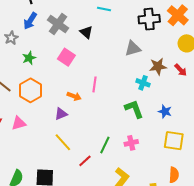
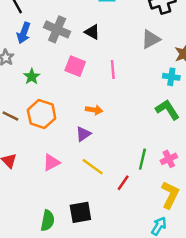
pink line: (95, 84) -> (113, 70), moved
pink triangle: (19, 123) -> (51, 162), moved
pink cross: (131, 143) -> (169, 159), moved

